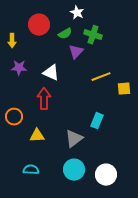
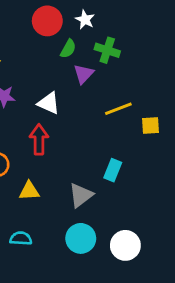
red circle: (39, 25) -> (47, 21), moved
green semicircle: (65, 34) -> (68, 49), turned -32

